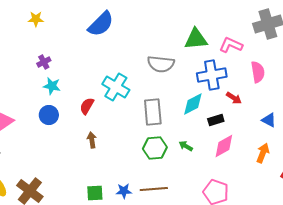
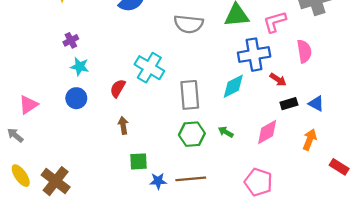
pink L-shape: (231, 45) -> (275, 22), turned -40
gray semicircle: (161, 64) -> (189, 24), moved
black rectangle: (216, 120) -> (289, 104), moved
green square: (95, 193) -> (138, 161), moved

